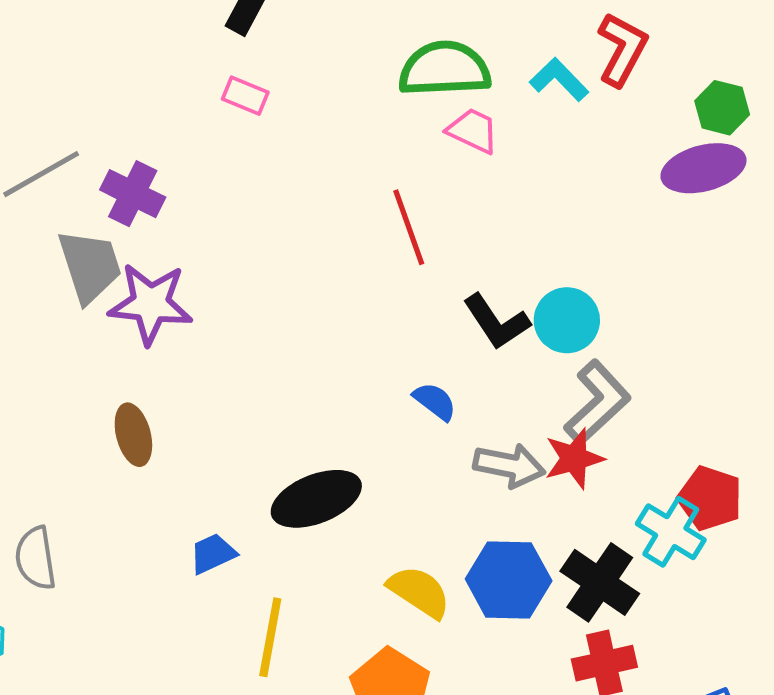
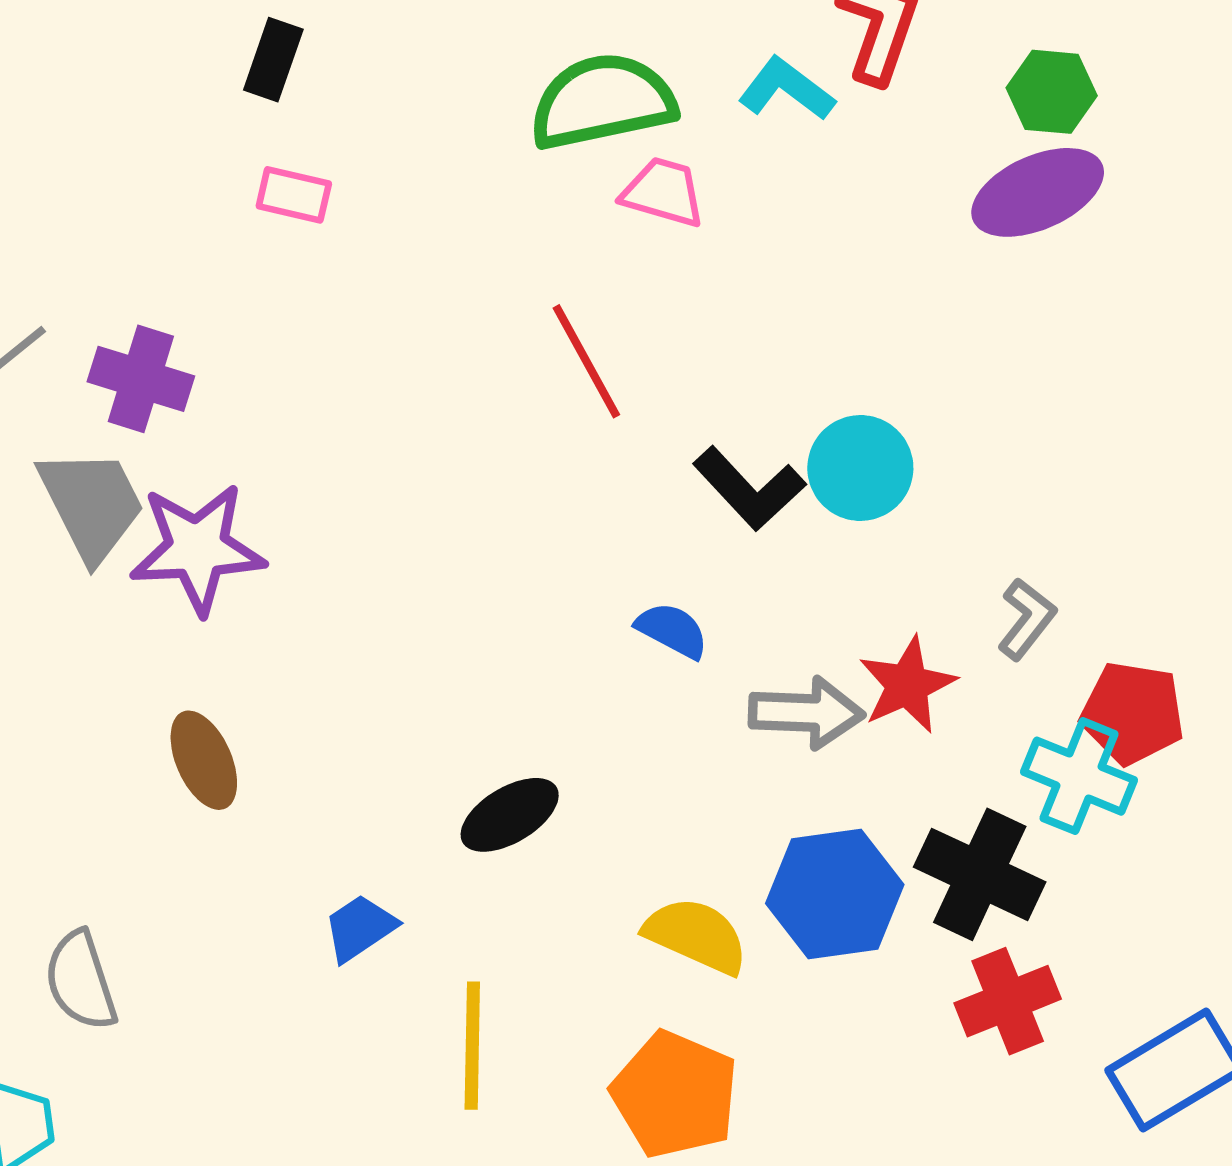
gray L-shape: (597, 402) -> (1027, 619), moved, size x0.6
black ellipse: (316, 499) -> (510, 815), size x0.7

